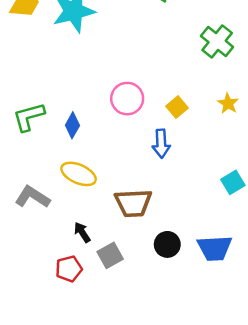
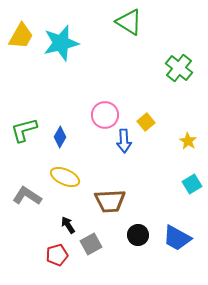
yellow star: (228, 103) -> (188, 141), moved
blue arrow: (161, 144) -> (124, 141), moved
blue trapezoid: (215, 248) -> (177, 238), turned 32

